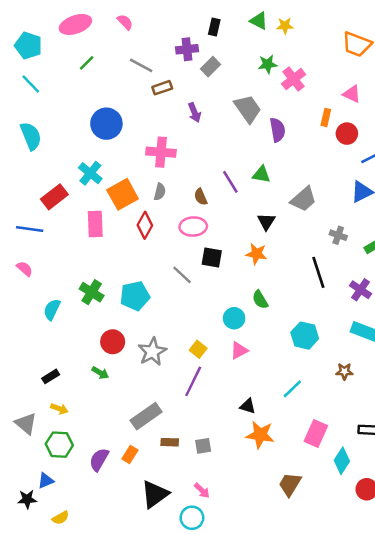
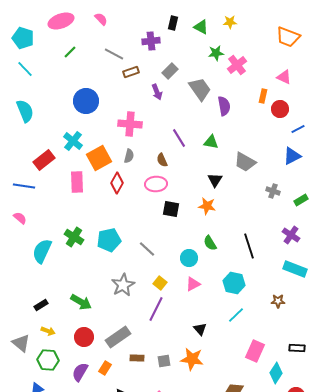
green triangle: (259, 21) -> (201, 27), moved
gray rectangle: (211, 67) -> (170, 71), moved
purple line: (230, 182) -> (179, 138), moved
gray trapezoid: (303, 199) -> (245, 162), turned 70
black line: (318, 272) -> (249, 246), moved
gray line: (182, 275) -> (147, 249), moved
cyan semicircle: (52, 310) -> (42, 251), size x1.4
cyan hexagon: (305, 336) -> (234, 283), moved
red circle: (113, 342) -> (84, 337), moved
green arrow: (100, 373) -> (81, 302), size x1.5
black triangle: (248, 406) -> (200, 329), turned 32
orange star: (260, 435) -> (192, 359), moved

